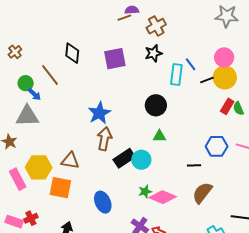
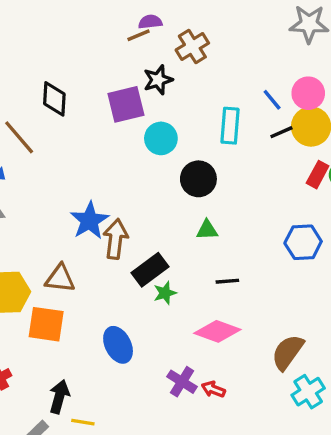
black star: (154, 53) -> (158, 80), moved
blue line: (191, 64) -> (272, 100), moved
blue star: (99, 113) -> (89, 221), moved
cyan circle: (141, 160) -> (161, 138), moved
black line: (194, 165) -> (227, 281), moved
green star: (145, 192) -> (165, 293), moved
brown semicircle: (202, 193) -> (288, 352), moved

